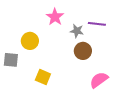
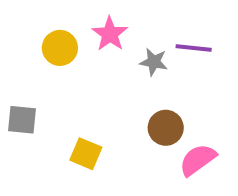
yellow circle: (30, 41) -> (60, 48), moved
brown circle: (83, 51) -> (166, 128), moved

